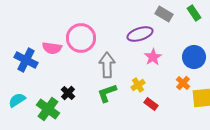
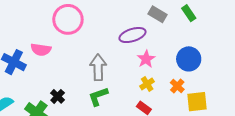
pink circle: (81, 38) -> (68, 19), moved
yellow cross: (138, 85) -> (147, 84), moved

